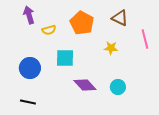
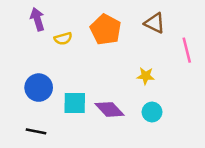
yellow star: (111, 48) -> (146, 76), moved
cyan square: (65, 58) -> (75, 103), moved

